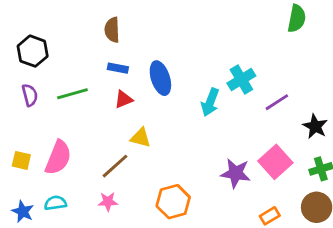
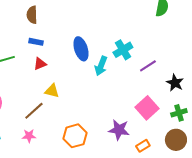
blue ellipse: (160, 78) -> (81, 49), moved
purple star: (236, 173) -> (119, 130), moved

